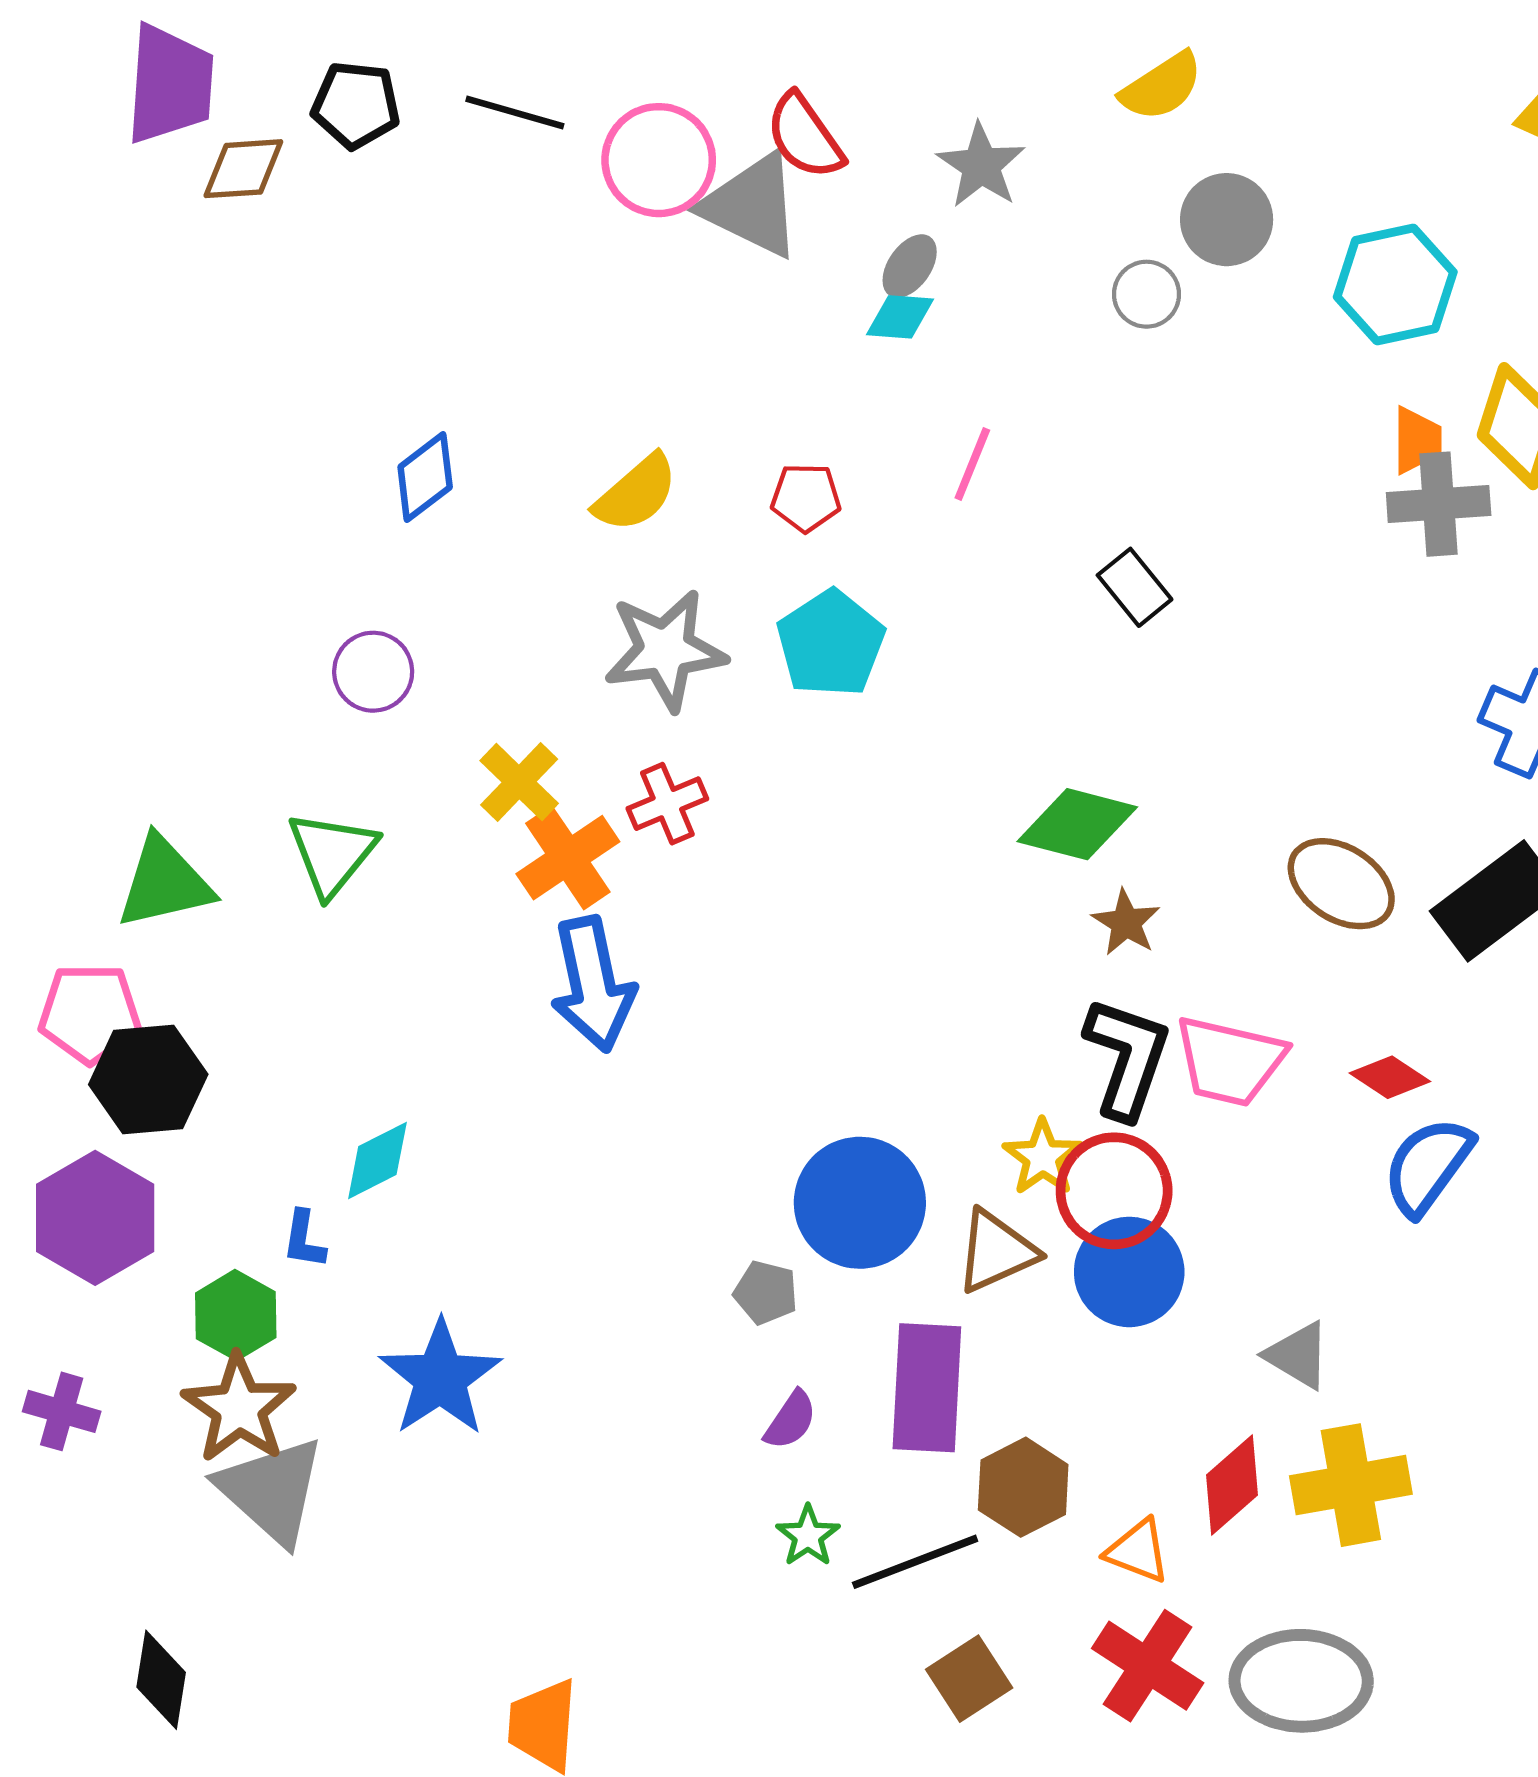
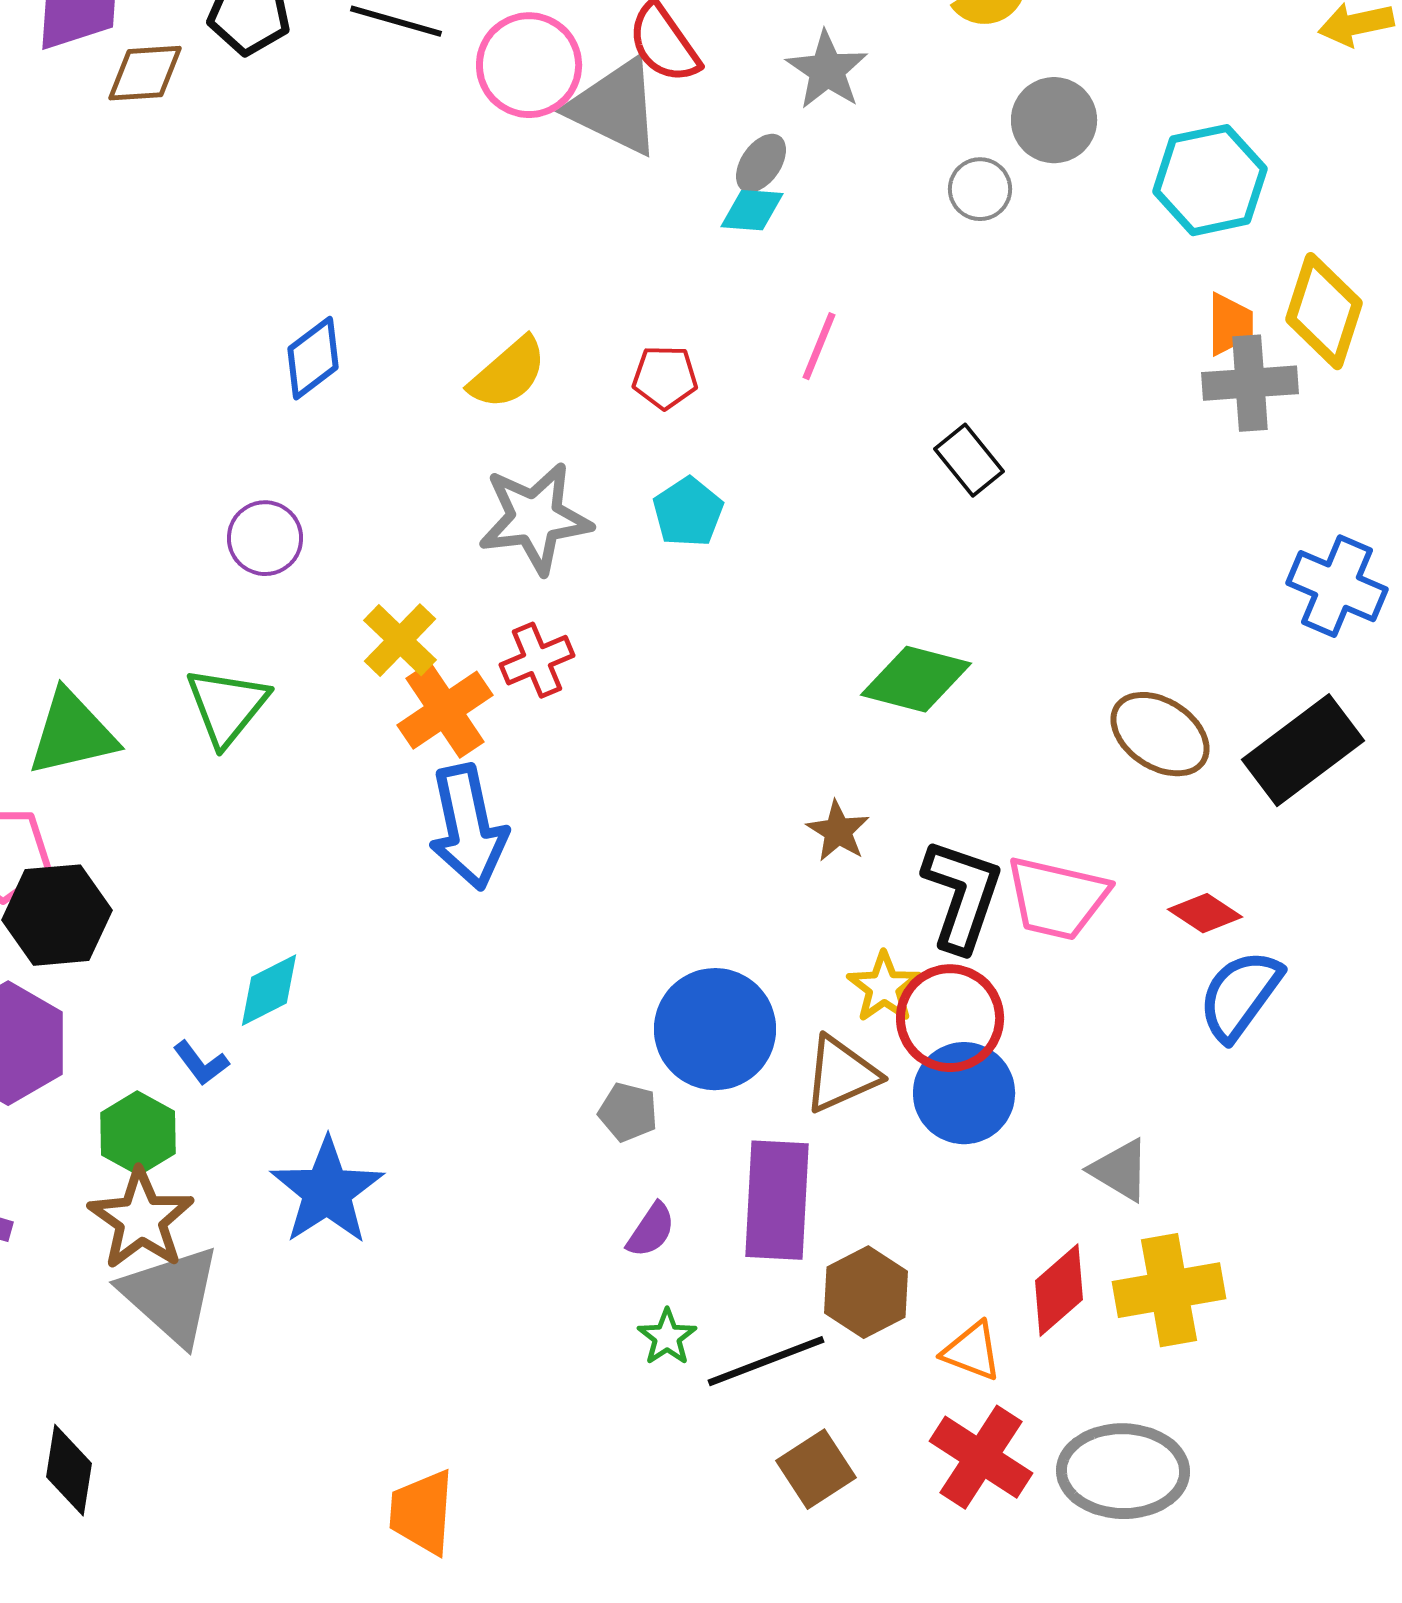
cyan pentagon: (831, 644) -> (688, 512), size x0.7
brown star: (1126, 923) -> (838, 831), moved
blue L-shape: (304, 1240) -> (201, 1063), turned -46

